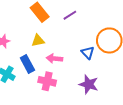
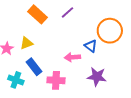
yellow triangle: (38, 41) -> (26, 43), moved
pink arrow: (54, 59) -> (72, 57), moved

